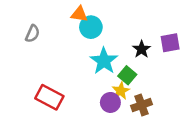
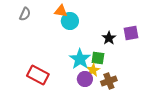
gray semicircle: (32, 34) -> (25, 14), moved
cyan star: (104, 61) -> (80, 59), moved
green square: (127, 75) -> (98, 58), turned -32

